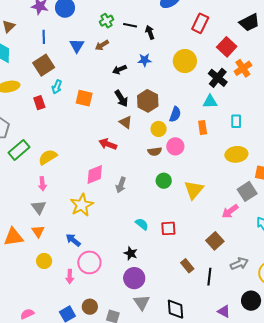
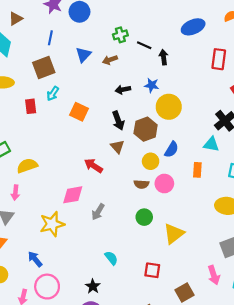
red rectangle: (200, 23) -> (219, 59), turned -30
yellow circle: (185, 61) -> (169, 107), moved
pink arrow: (230, 211) -> (214, 275), moved, turned -84
red square: (168, 228) -> (152, 270), moved

